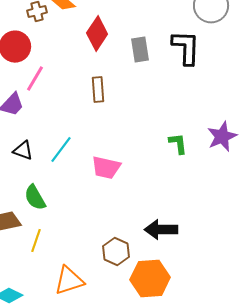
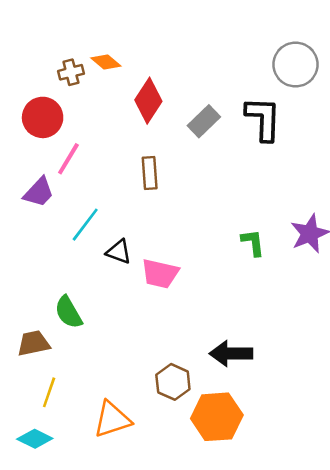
gray rectangle: (140, 50) -> (204, 121), turned 55
cyan line: (61, 150) -> (85, 225), moved
black triangle: (23, 151) -> (119, 252), moved
yellow line: (36, 241) -> (49, 392), moved

